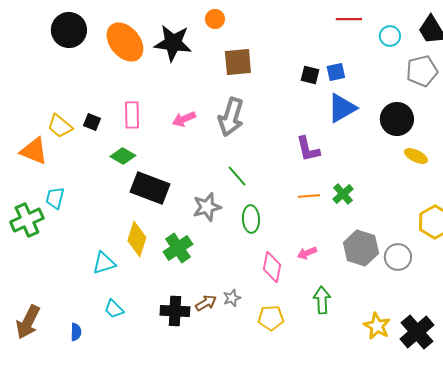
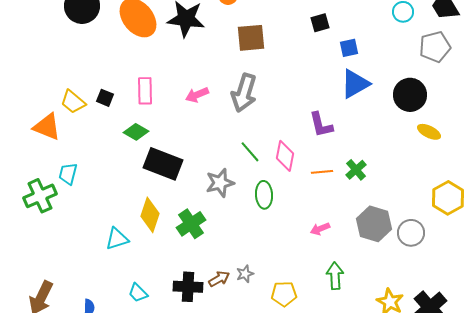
black square: (310, 75) -> (320, 23), moved, turned -30
pink diamond: (272, 267) -> (285, 156), moved
cyan trapezoid: (114, 309) -> (138, 293), moved

